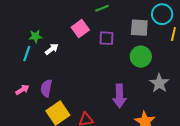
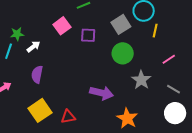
gray square: (139, 28) -> (121, 24), turned -36
purple semicircle: (46, 88) -> (37, 74), moved
purple arrow: (119, 96) -> (102, 93), turned -75

